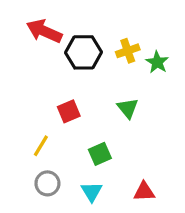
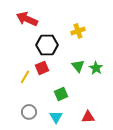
black hexagon: (83, 52) -> (47, 45), moved
green star: (157, 62) -> (96, 68), moved
yellow line: (41, 146) -> (25, 77), moved

